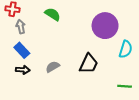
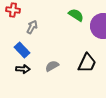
green semicircle: (53, 14) -> (76, 15), moved
gray arrow: (21, 27) -> (32, 27), moved, turned 40

